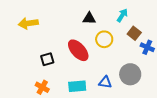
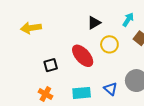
black triangle: (89, 18) -> (94, 23), turned -32
blue triangle: (105, 82) -> (111, 89), turned 32

